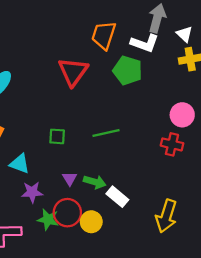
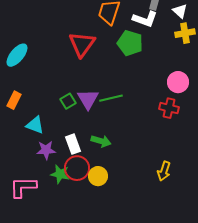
green square: (57, 136) -> (68, 101), turned -35
purple triangle: (70, 179) -> (88, 99), moved, size x1.6
white rectangle: (117, 197) -> (73, 144), moved, turned 30
yellow arrow: (166, 216) -> (164, 171), size x0.7

